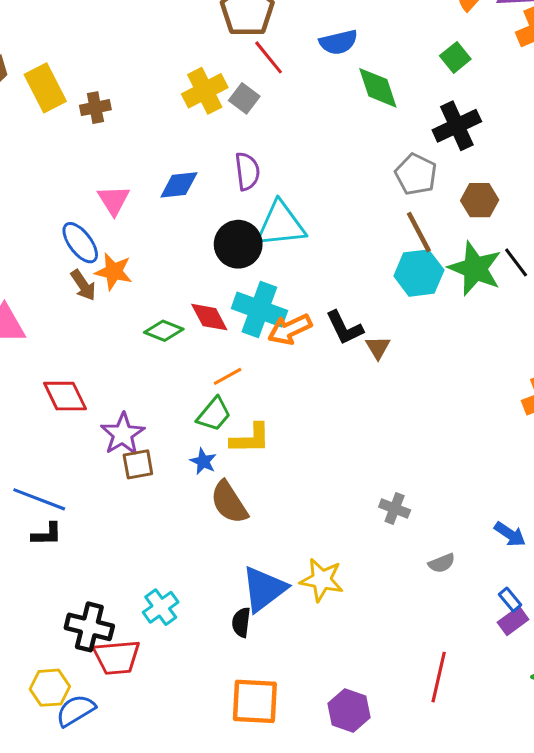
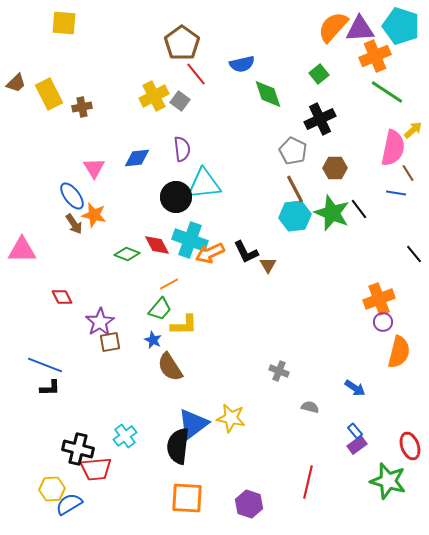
red diamond: (65, 396) -> (62, 297), size x0.7
gray semicircle: (442, 563) -> (310, 407), turned -144
black semicircle: (241, 622) -> (178, 446), size x1.8

